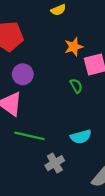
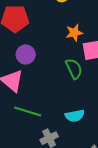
green semicircle: (76, 86) -> (74, 69), size x1.5

